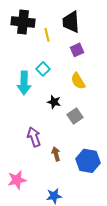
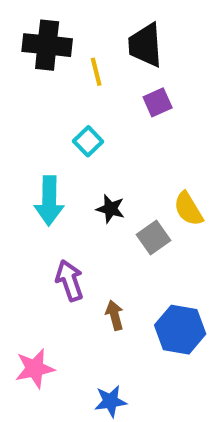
yellow semicircle: (78, 81) -> (188, 209), moved
cyan arrow: (24, 83) -> (49, 201), moved

